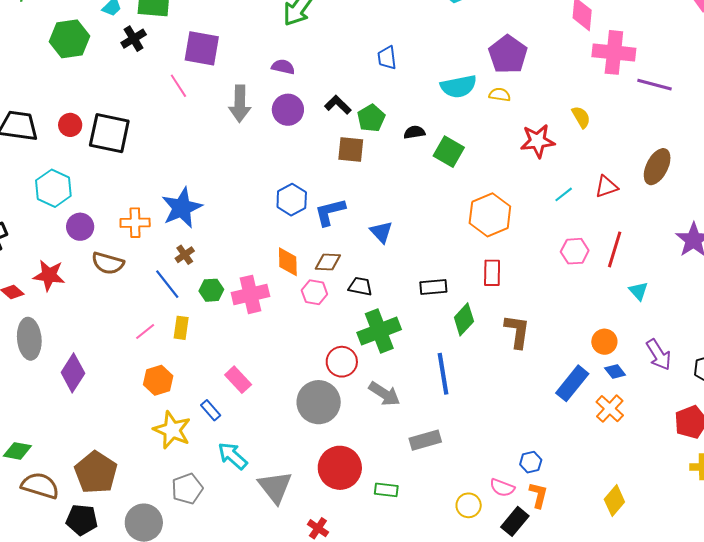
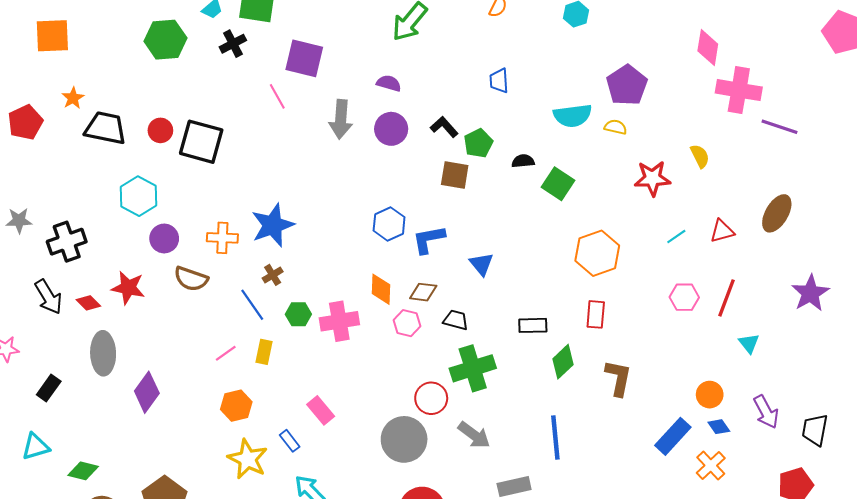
blue line: (443, 374) -> (555, 438), moved

